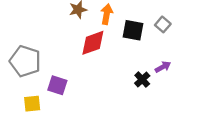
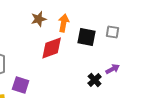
gray square: (163, 24) -> (113, 32), turned -32

